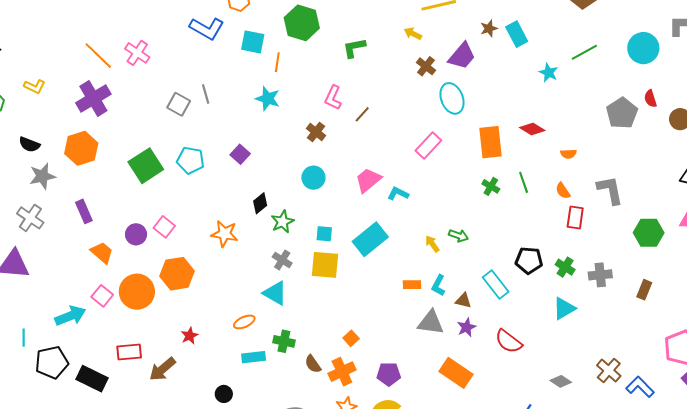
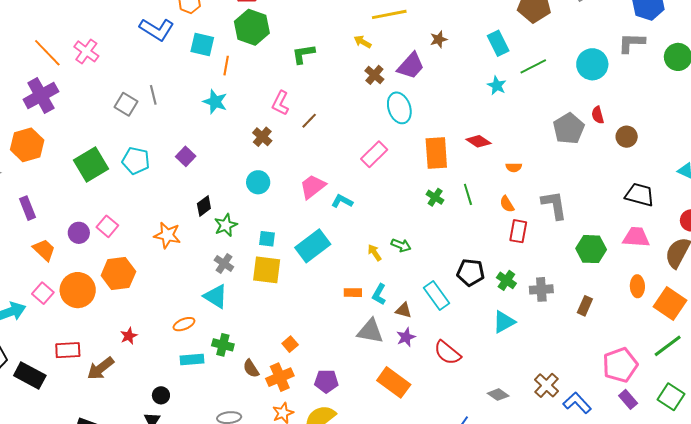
cyan rectangle: (517, 34) -> (498, 43), moved

